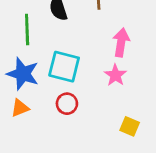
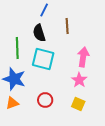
cyan square: (64, 67) -> (43, 59), moved
yellow square: (130, 126) -> (78, 104), moved

